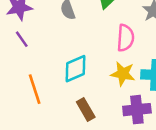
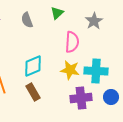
brown rectangle: (86, 110) -> (33, 92), moved

